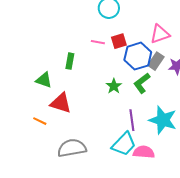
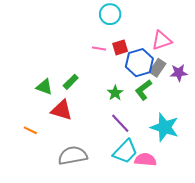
green rectangle: (70, 61) -> (71, 82), moved, turned 35
purple line: (132, 120) -> (120, 123), moved, turned -35
orange line: (40, 121) -> (30, 130), moved

